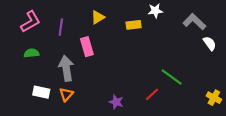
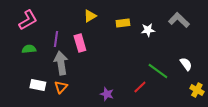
white star: (155, 11) -> (148, 30), moved
purple line: (61, 27) -> (56, 39), moved
white semicircle: (210, 43) -> (186, 64), moved

